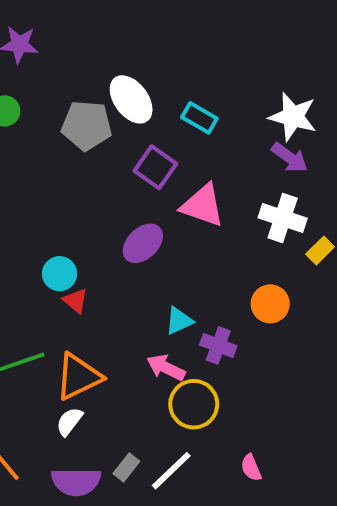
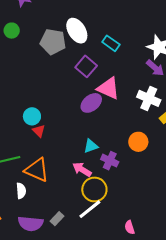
purple ellipse: (143, 243) -> (91, 103), moved
orange triangle: (78, 377) -> (37, 170), turned 44
white semicircle: (69, 422) -> (21, 191), moved, turned 133
pink semicircle: (251, 468) -> (130, 227), moved
white line: (171, 471) -> (90, 209), moved

